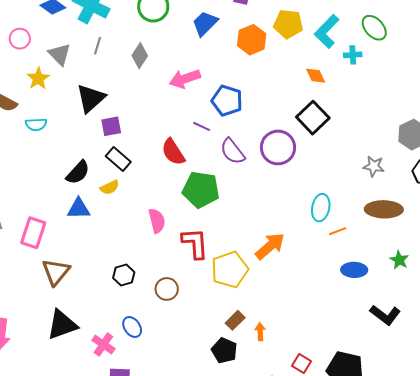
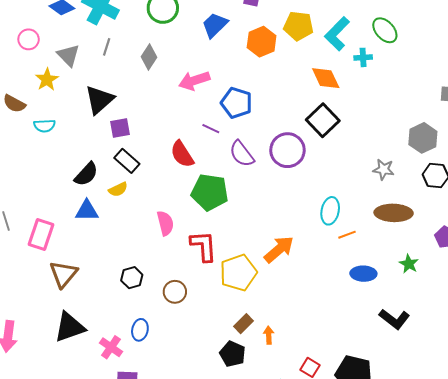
orange diamond: (316, 76) -> (326, 78), size x1.4
blue ellipse: (132, 327) -> (140, 330), turned 45

